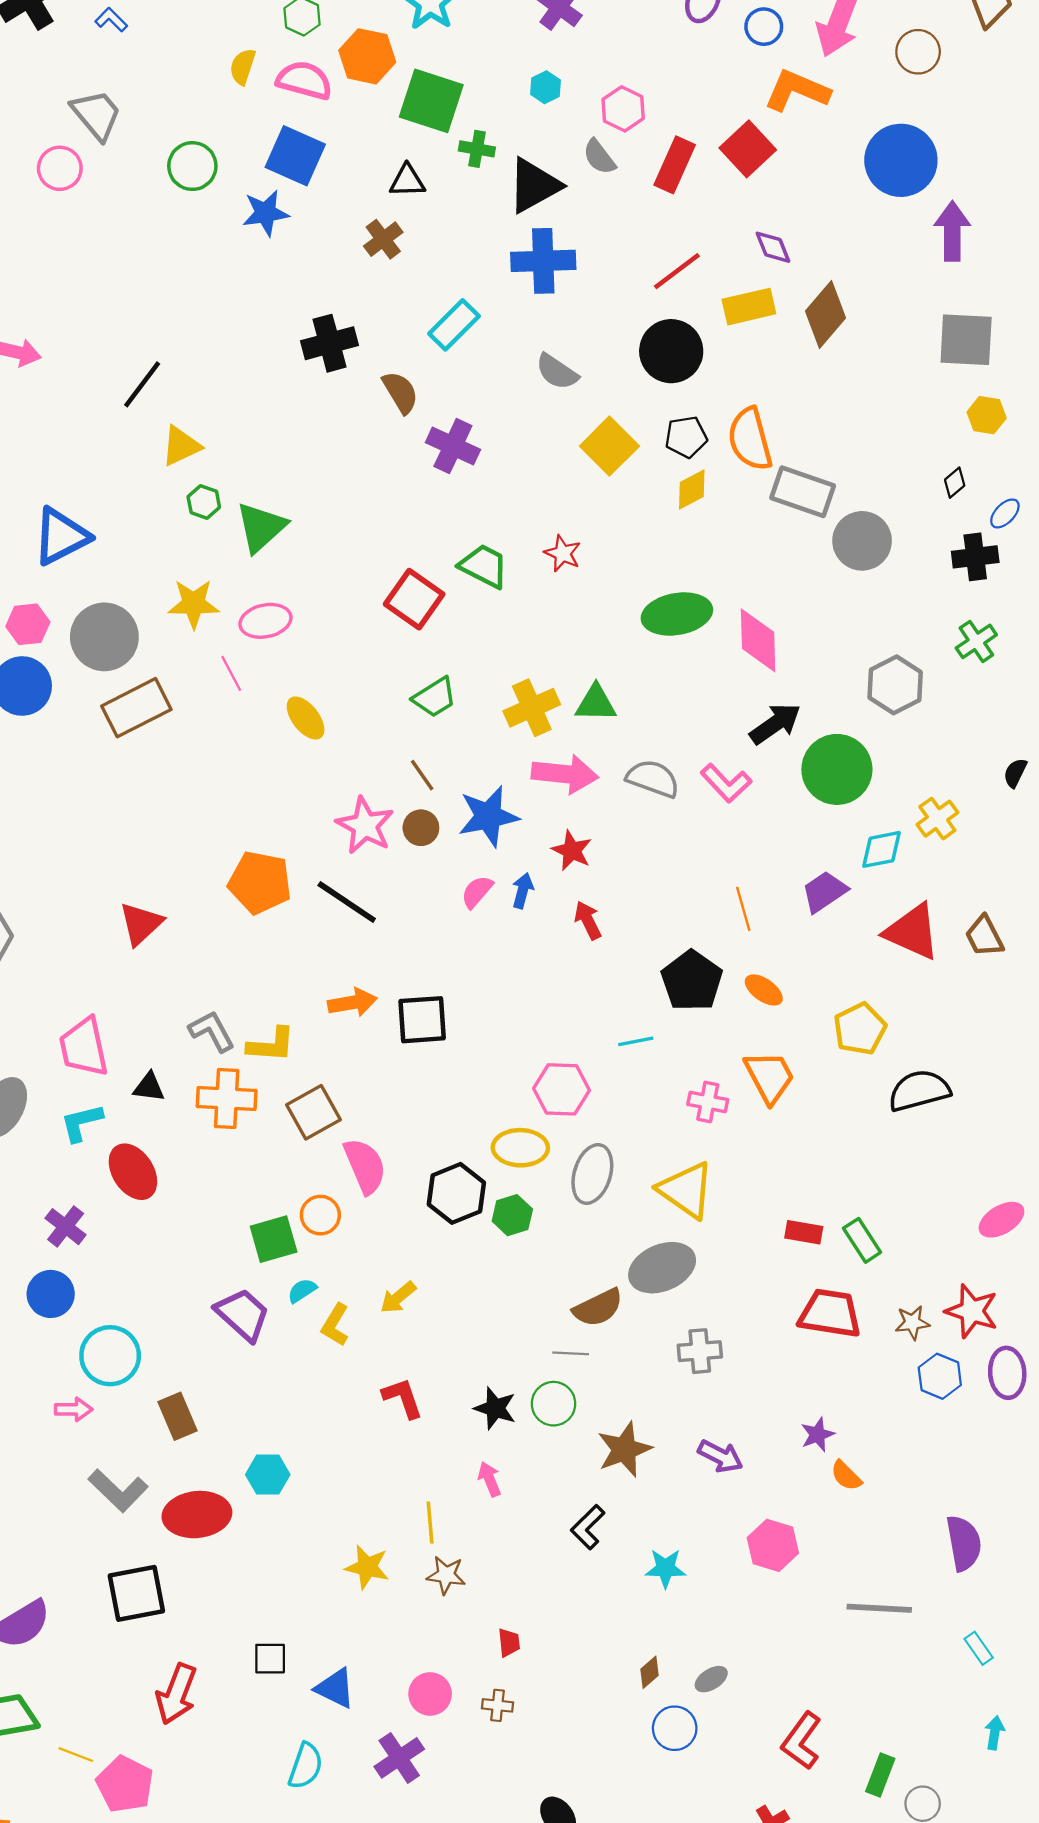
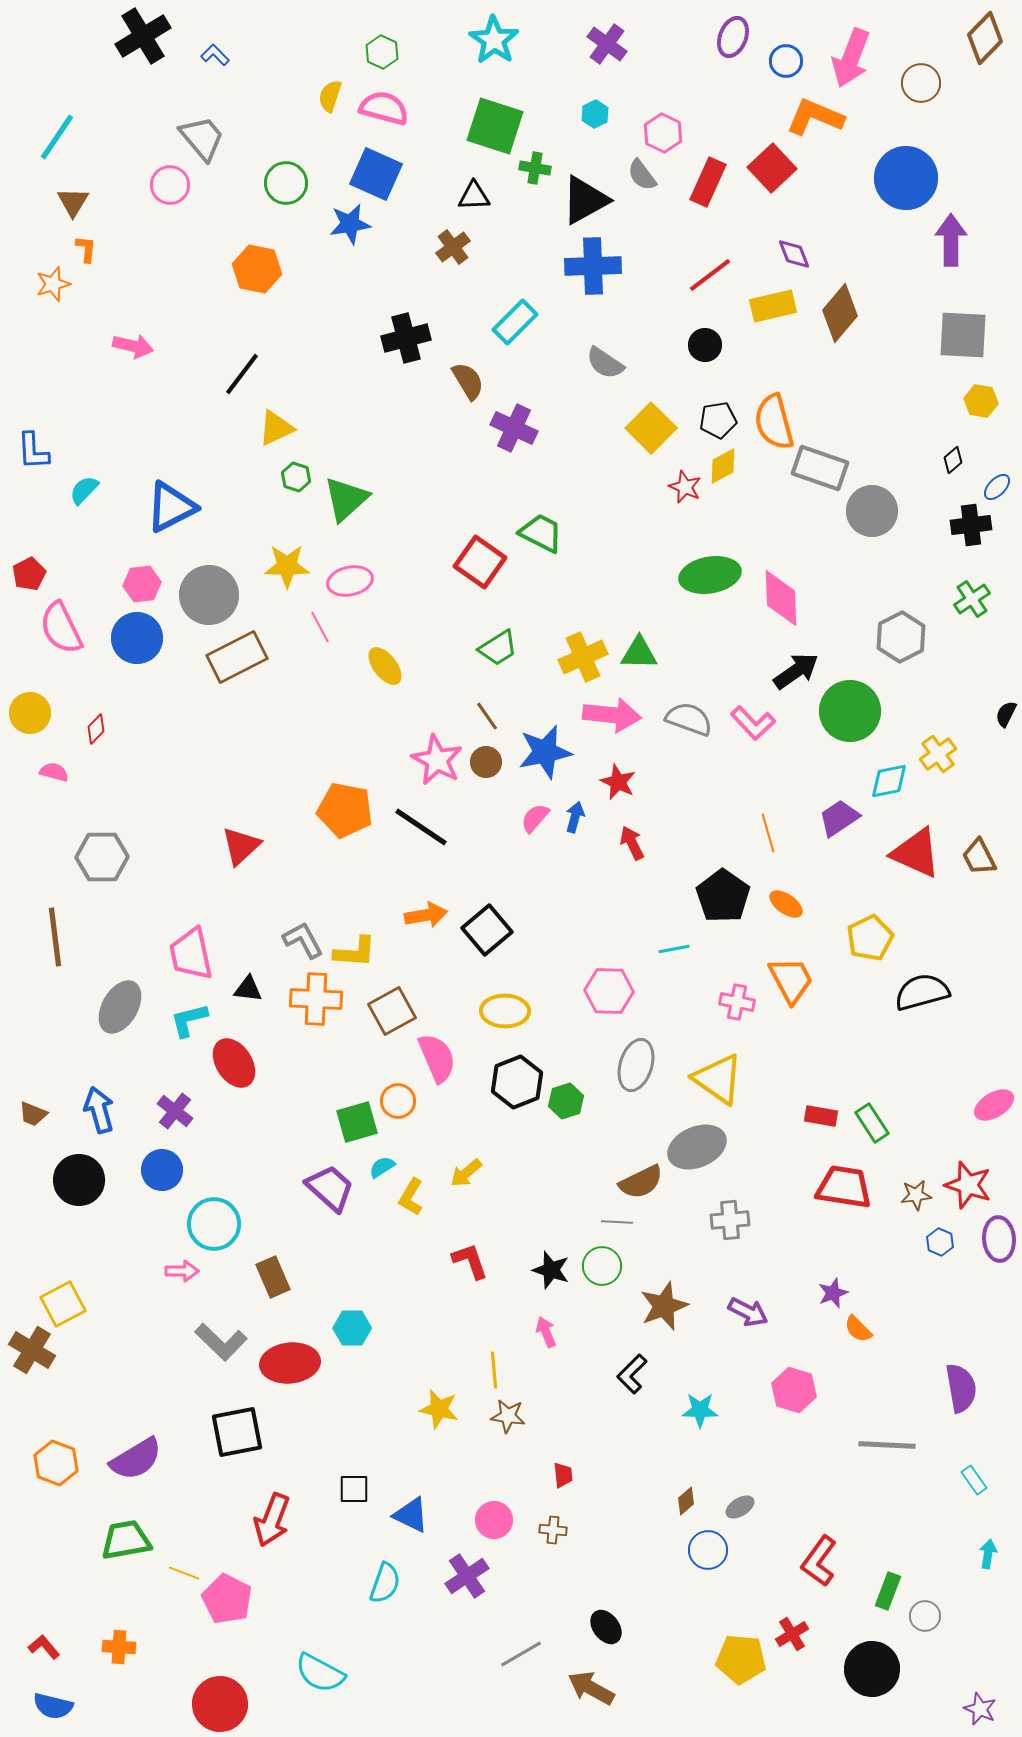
orange hexagon: (367, 56) -> (257, 269), moved
black circle: (671, 351) -> (705, 345), size x0.6
red star: (563, 553) -> (685, 487), moved
black square: (422, 1020) -> (487, 930), turned -36
yellow ellipse: (520, 1148) -> (505, 1011), moved
blue hexagon: (940, 1376) -> (940, 1242), size x0.7

